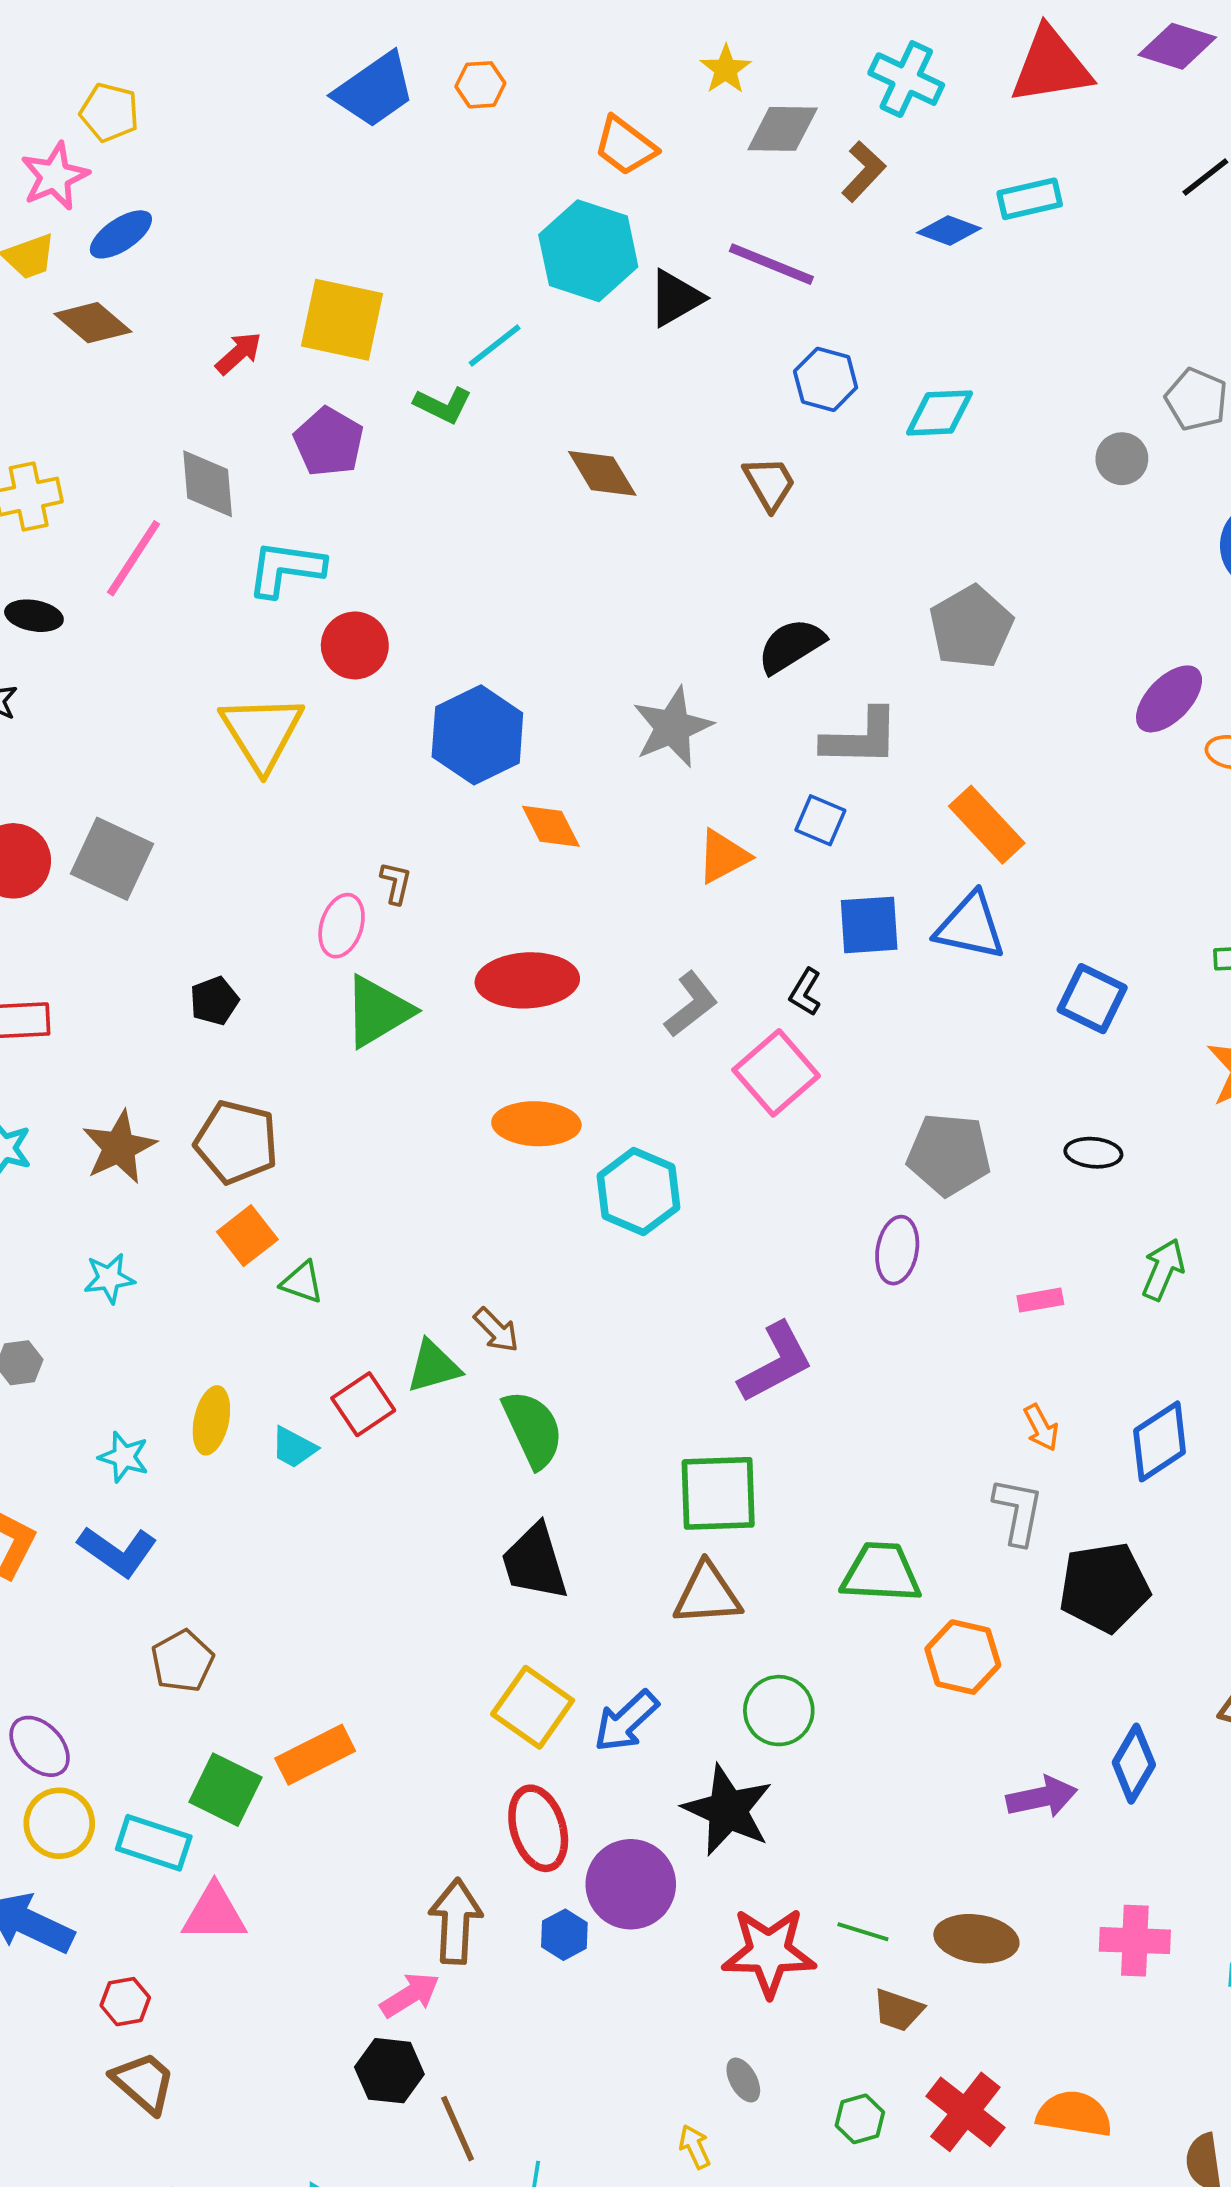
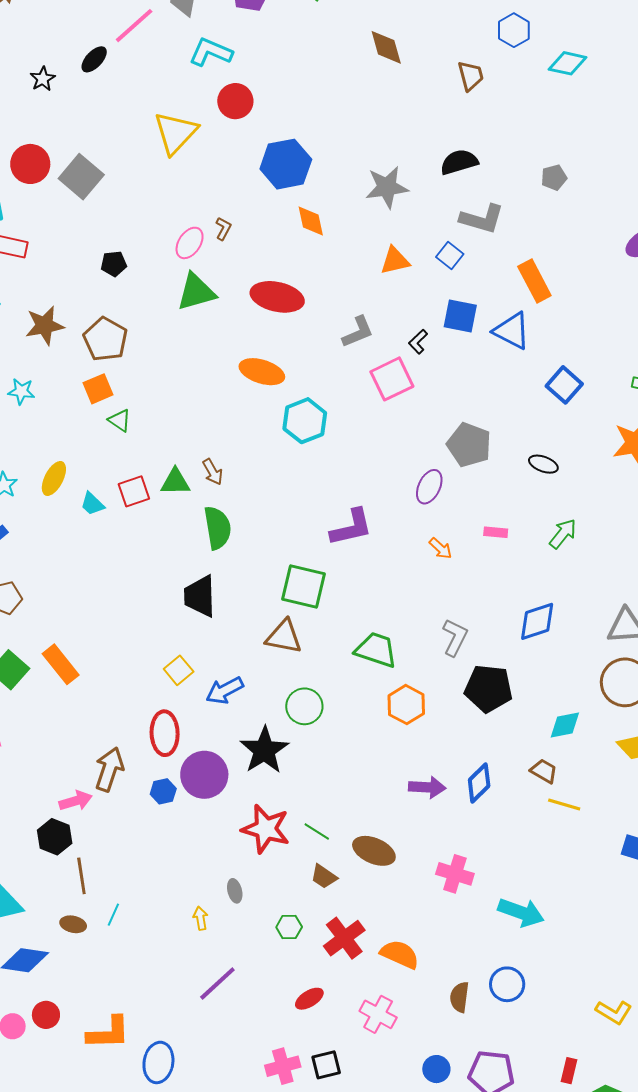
black ellipse: (34, 616) -> (94, 59), moved, turned -72
gray pentagon: (971, 627) -> (554, 178), size x0.6
orange arrow: (1041, 1428) -> (441, 548), moved, turned -35
yellow square: (533, 1707) -> (179, 670), size x0.7
orange rectangle: (315, 1755) -> (61, 664), turned 63

